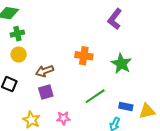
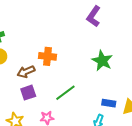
orange cross: (84, 56) -> (47, 56), moved
green line: (95, 96) -> (65, 93), moved

